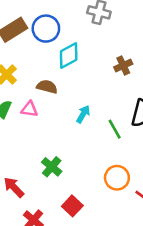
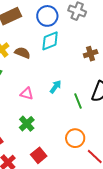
blue circle: (46, 29) -> (47, 16), moved
brown semicircle: (47, 87) -> (22, 53), moved
pink triangle: (29, 109) -> (27, 94), moved

